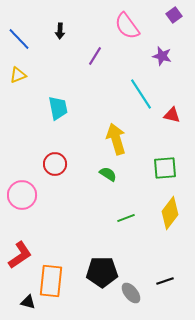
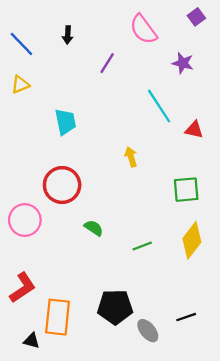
yellow arrow: (116, 139) -> (131, 157), size x0.6
red circle: (55, 164) -> (62, 185), size x1.4
green semicircle: (108, 174) -> (94, 228), moved

